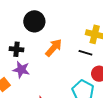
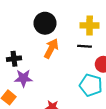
black circle: (34, 21) -> (45, 23), moved

